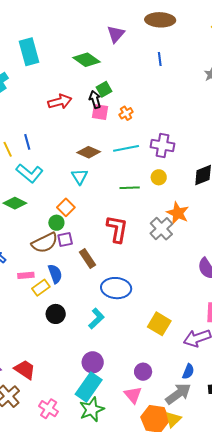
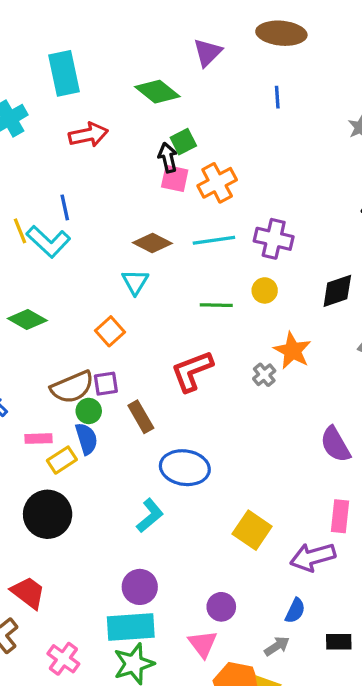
red arrow: (60, 102) -> (88, 135), moved
orange cross: (126, 113) -> (217, 183), size x1.6
blue line: (27, 142) -> (65, 207), moved
cyan L-shape: (30, 173) -> (48, 241), moved
green circle: (56, 223) -> (89, 411), moved
red L-shape: (117, 229) -> (192, 371), turned -124
gray cross: (161, 229) -> (264, 375), size x0.6
black circle: (56, 314) -> (48, 514), moved, size x1.5
cyan rectangle: (89, 387) -> (131, 627), turned 48
gray arrow: (178, 394) -> (277, 646), size x0.6

